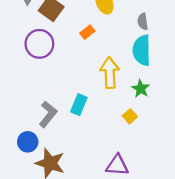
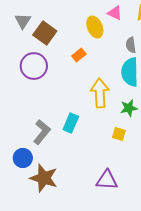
green star: (141, 89) -> (129, 108), turned 30
yellow square: (130, 116) -> (119, 134), turned -32

